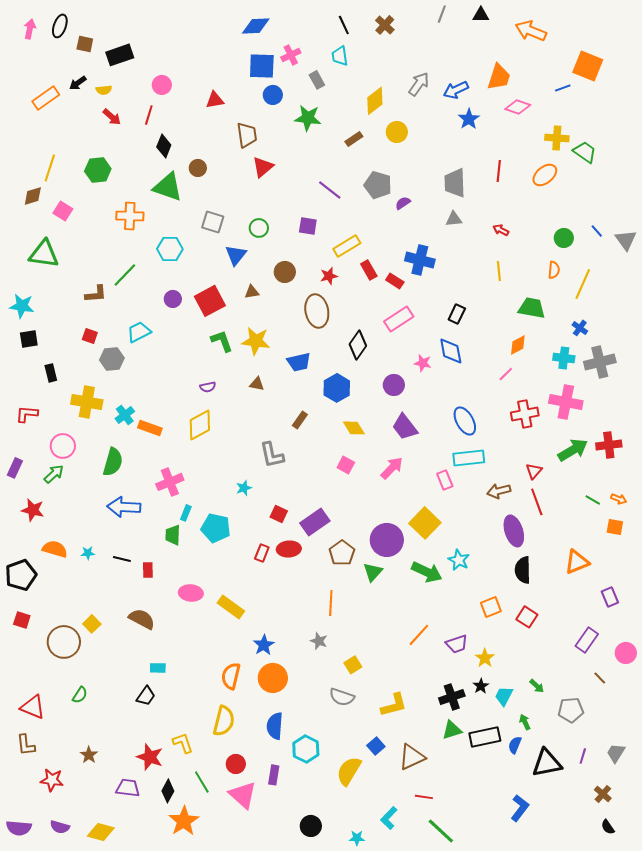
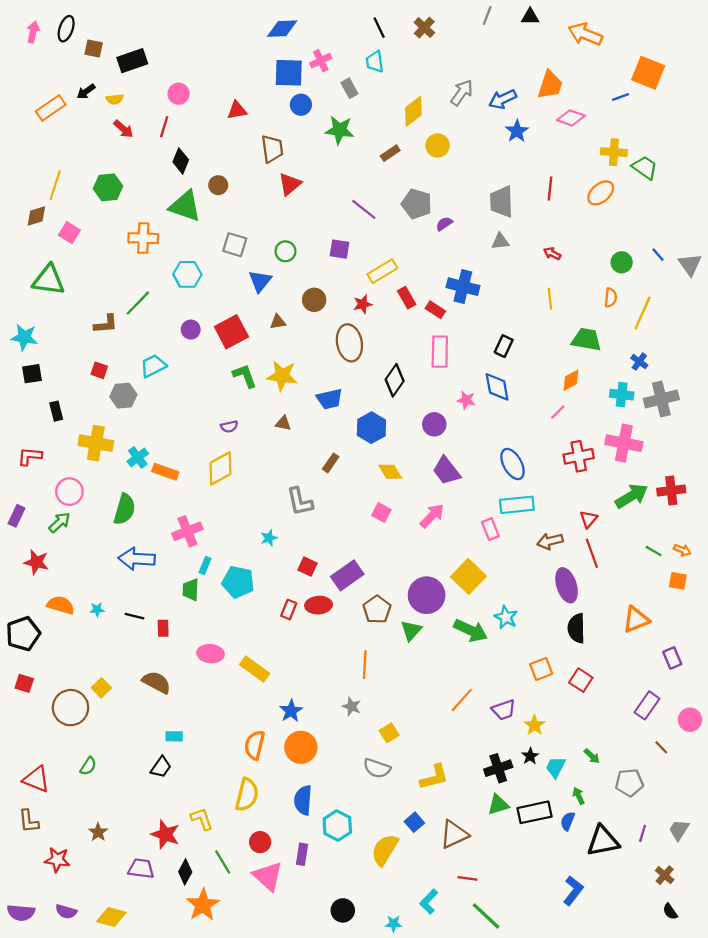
pink rectangle: (399, 319) -> (440, 352), turned -56

